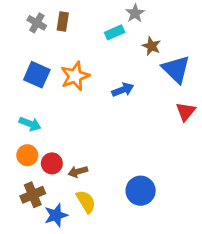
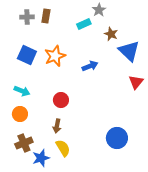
gray cross: (37, 23) -> (27, 17), turned -32
red circle: (52, 163) -> (61, 100), moved
brown arrow: (78, 172) -> (57, 126), turned -64
blue circle: (141, 191) -> (117, 138), moved

